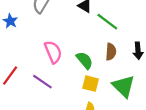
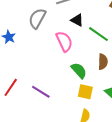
pink semicircle: (53, 52) -> (64, 41), moved

